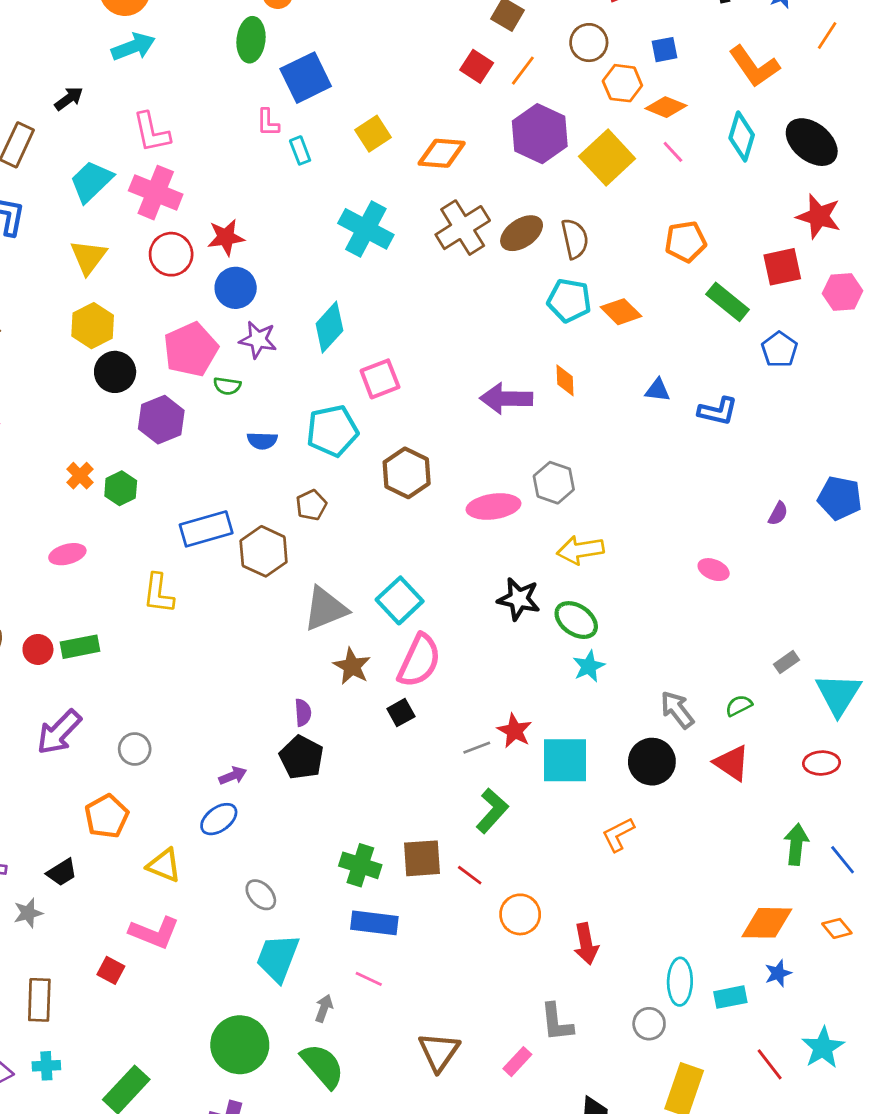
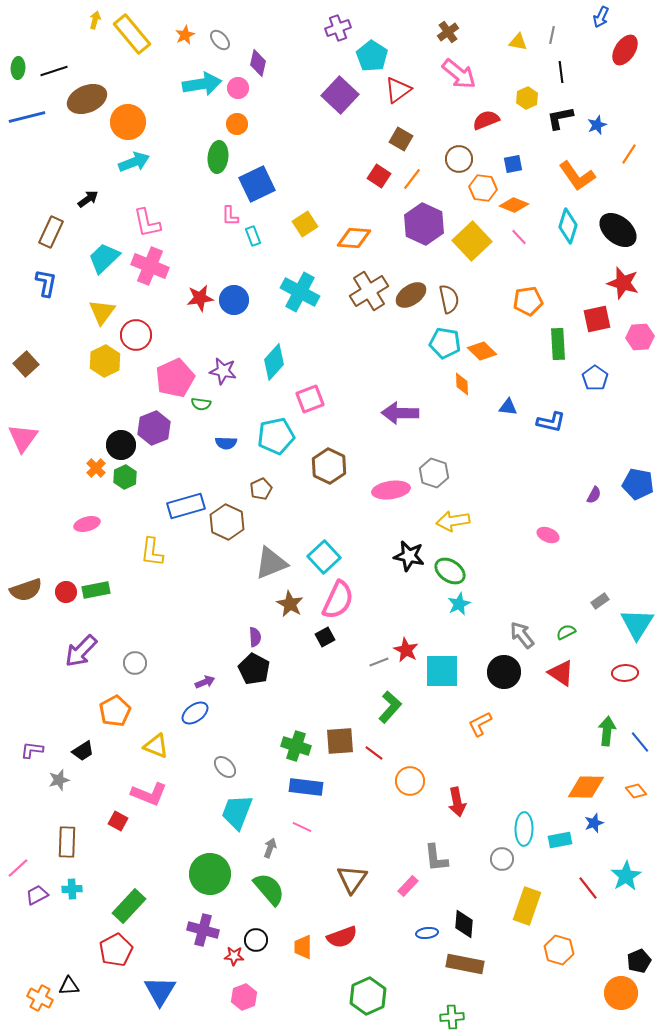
red circle: (171, 254) -> (136, 335), moved
blue circle: (236, 288) -> (234, 300), moved
green rectangle: (728, 302) -> (558, 344), turned 48
black circle: (115, 372) -> (121, 445), moved
orange diamond: (565, 380) -> (462, 384), moved

